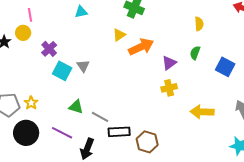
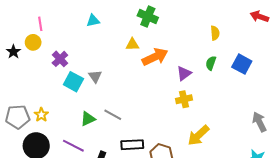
yellow triangle: (119, 35) -> (132, 44), turned 32
blue square: (225, 67) -> (242, 64), moved
green triangle: (76, 107) -> (88, 119), turned -42
yellow arrow: (202, 112) -> (198, 135), moved, turned -45
gray line: (100, 117) -> (113, 115), moved

